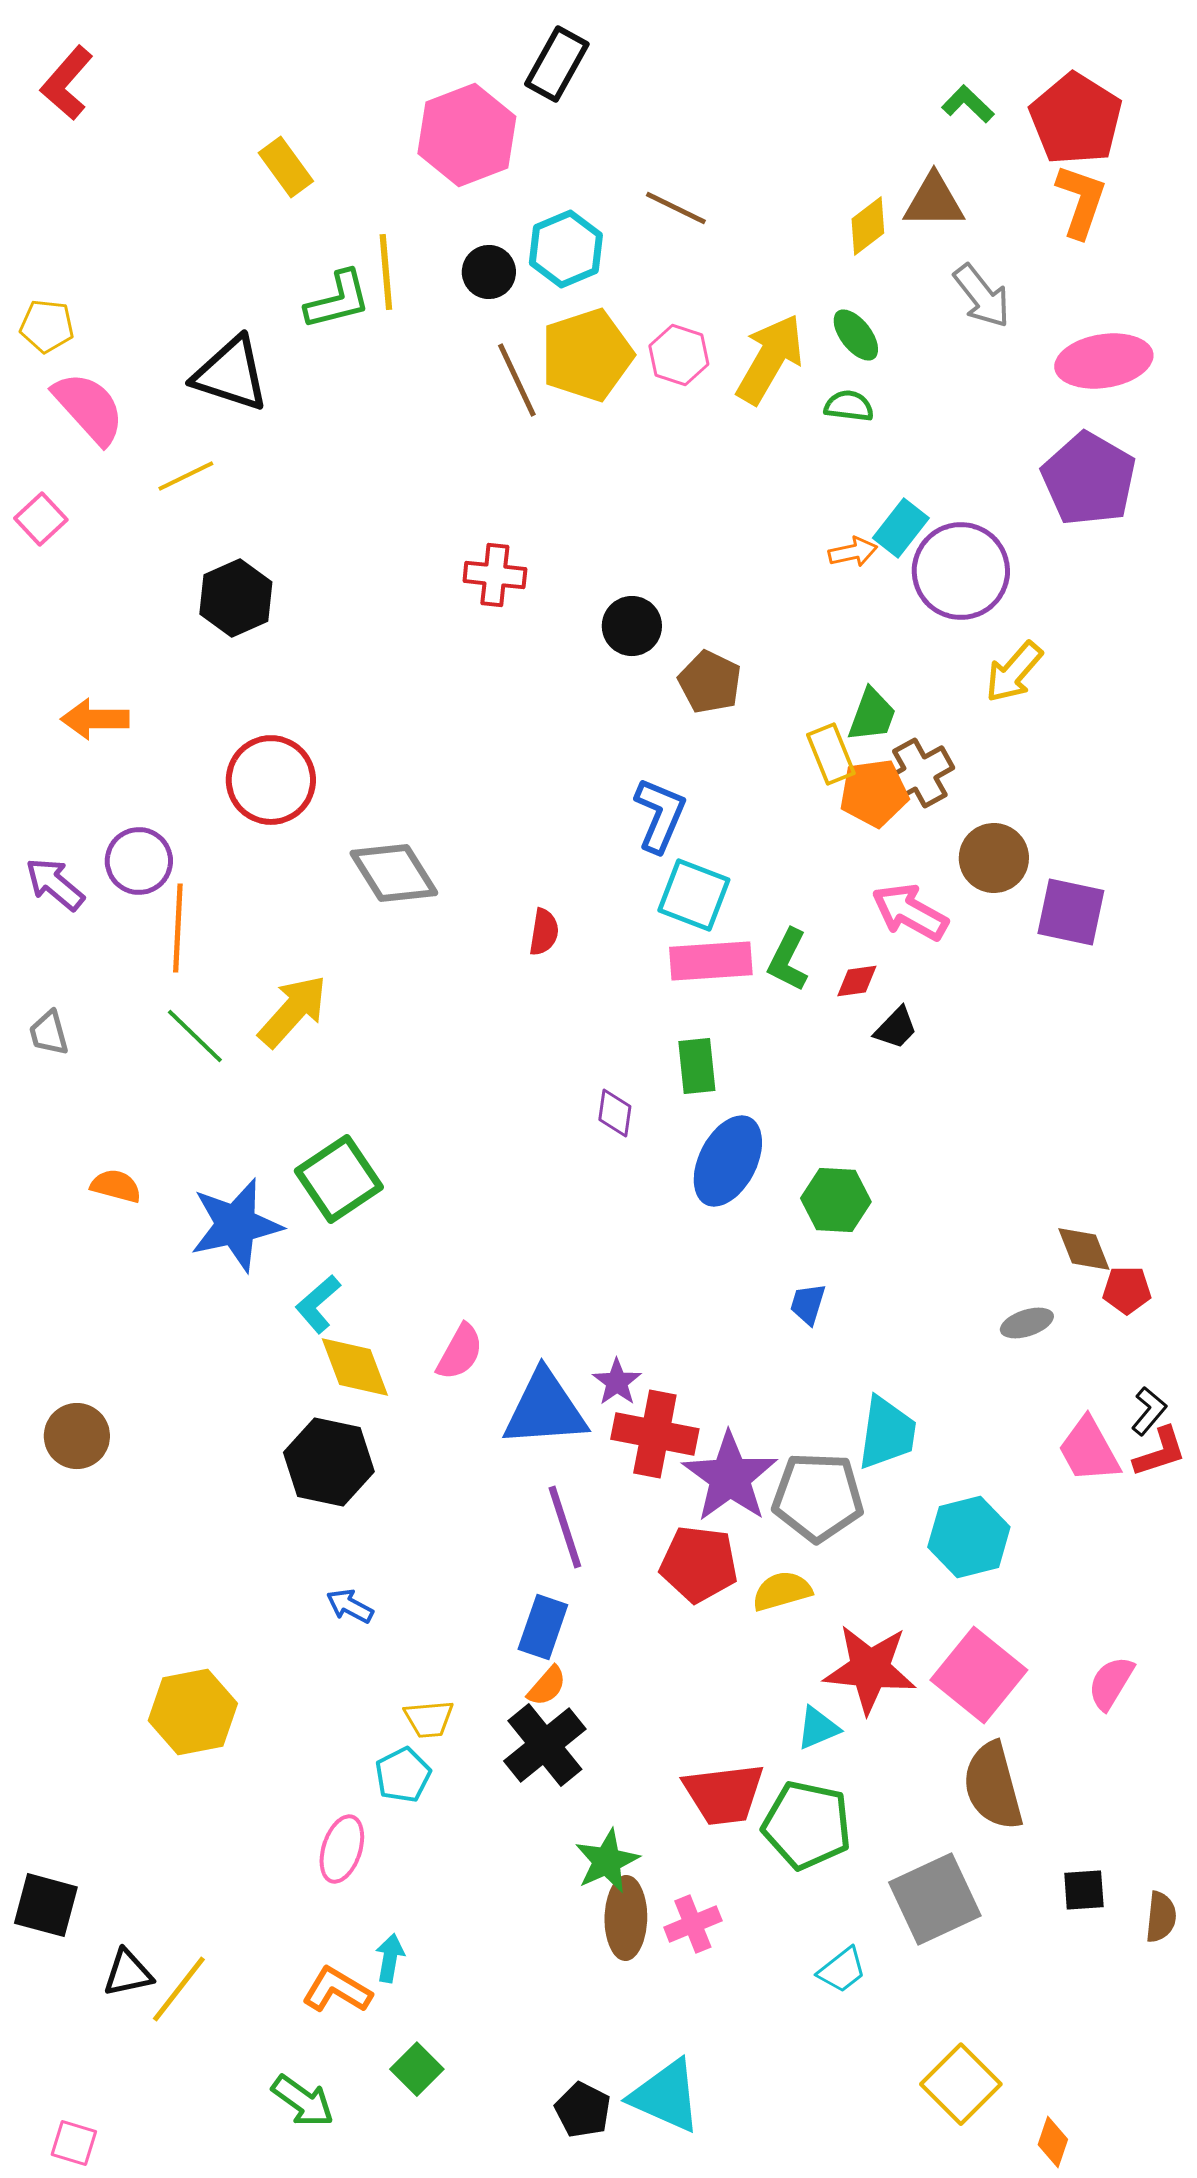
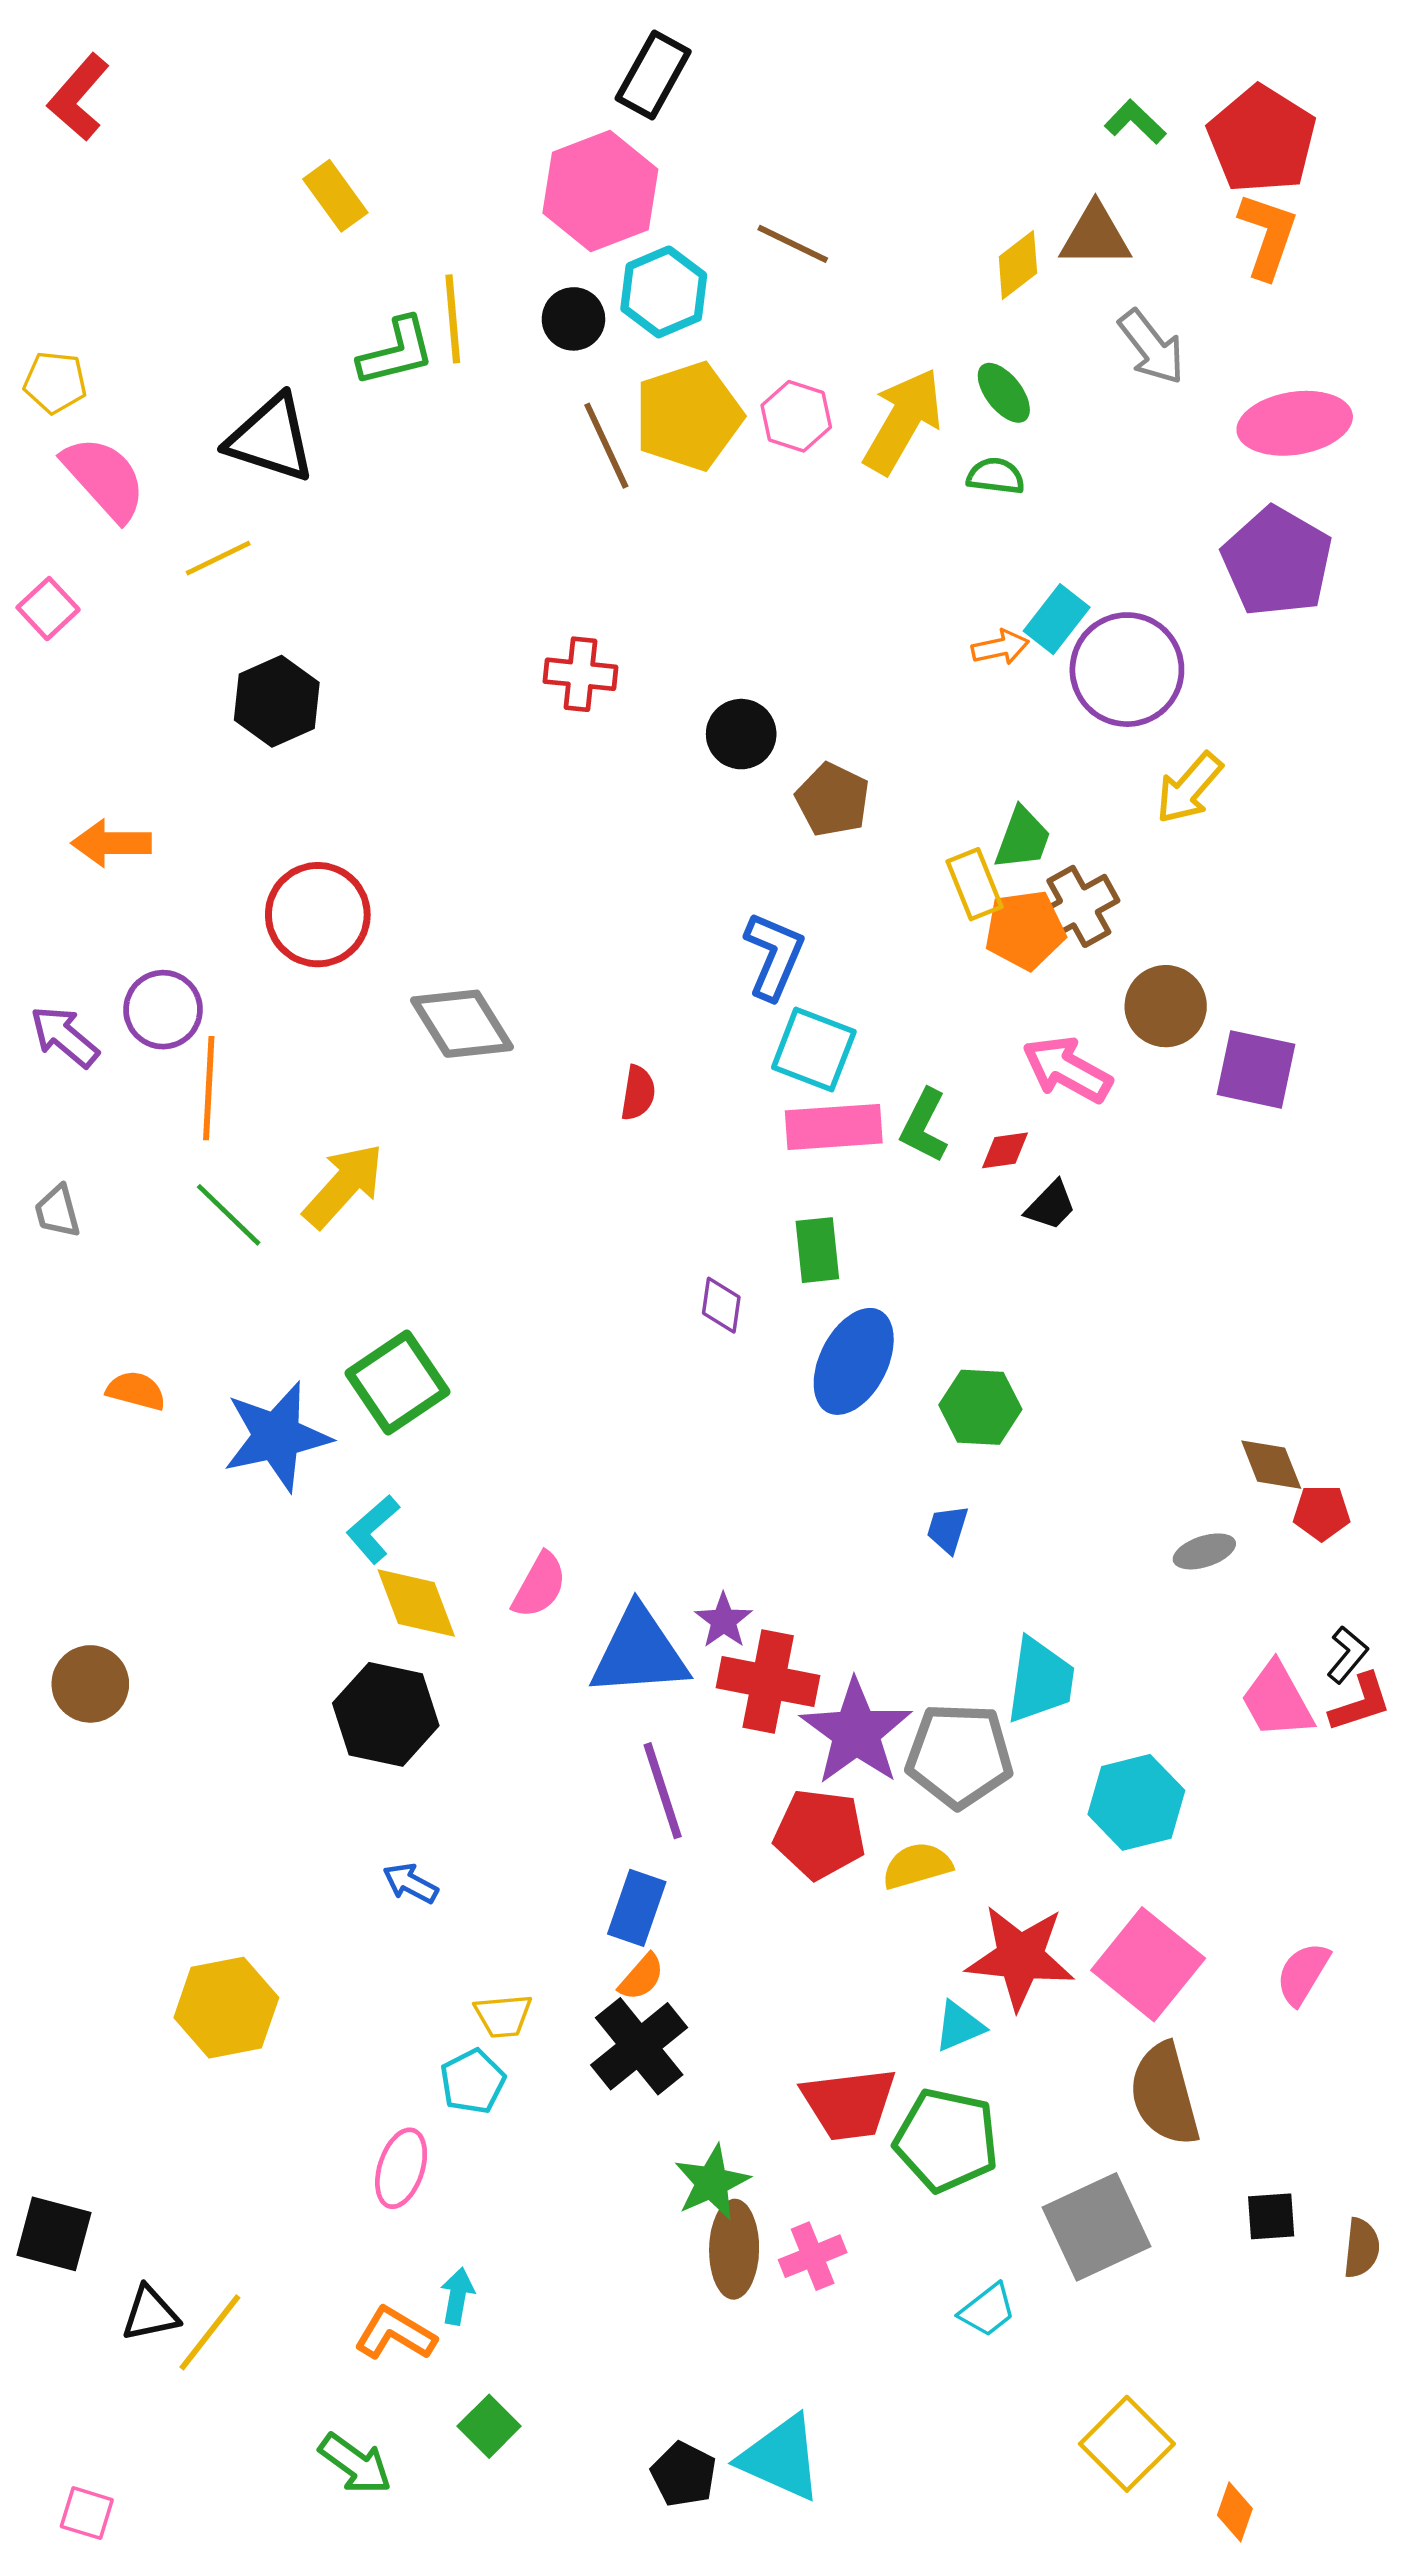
pink hexagon: (467, 135) -> (600, 191), moved

